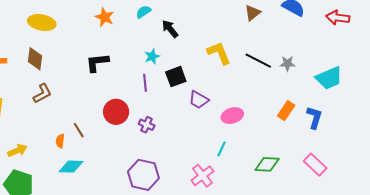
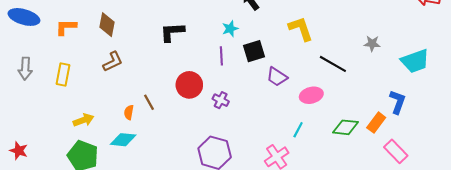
black line: (258, 61) -> (333, 64), moved
orange rectangle: (286, 111) -> (376, 123), moved
green diamond: (267, 164) -> (346, 127), moved
cyan diamond: (71, 167) -> (123, 140), moved

